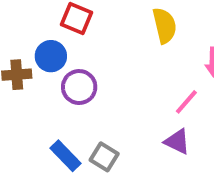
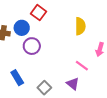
pink line: (186, 102) -> (82, 66), turned 72
gray square: (104, 157) -> (44, 88), moved

